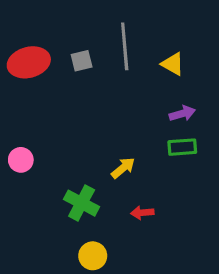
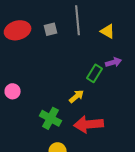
green rectangle: (182, 147) -> (95, 73), moved, turned -54
red arrow: (142, 213) -> (89, 124), size x2.0

